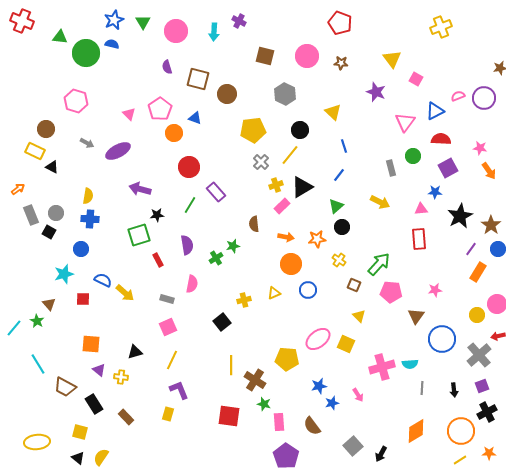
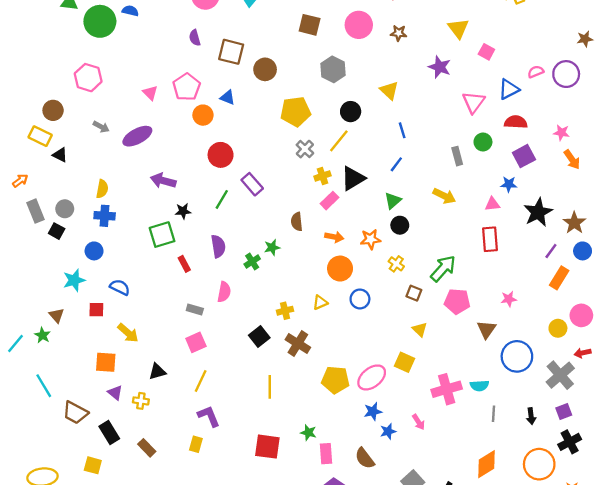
yellow arrow: (125, 293) -> (128, 333), moved
pink ellipse: (318, 339) -> (372, 377), moved
brown cross: (255, 380) -> (298, 343), moved

